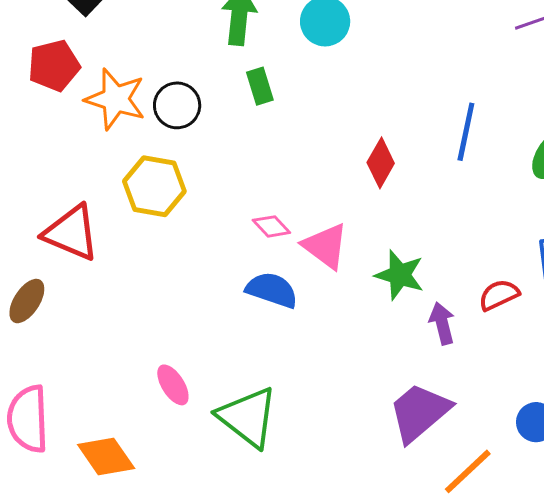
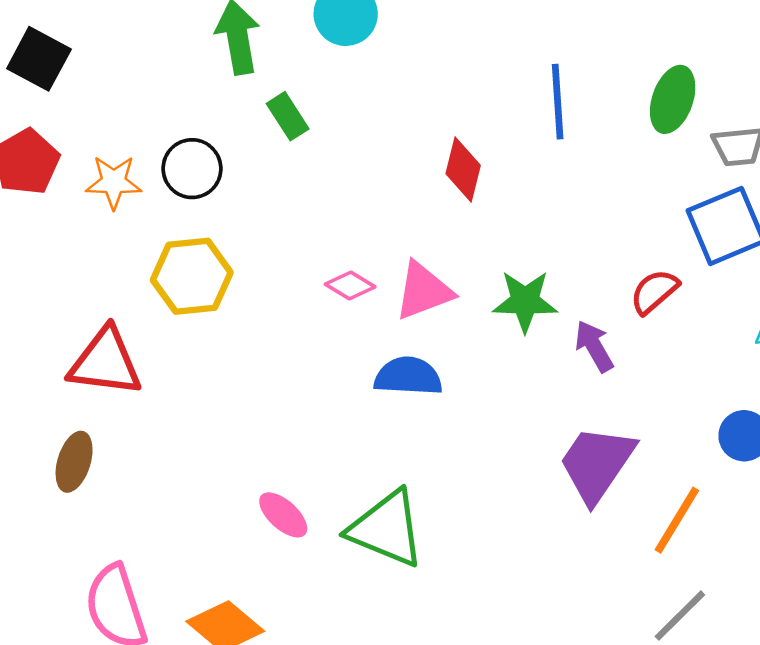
orange star: (115, 99) -> (114, 182), size x0.7
pink triangle: (325, 246) -> (424, 291), turned -42
blue semicircle: (272, 290) -> (408, 376), moved

